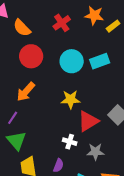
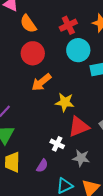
cyan circle: (72, 61) -> (78, 50), moved
orange arrow: (26, 92) -> (41, 82), moved

